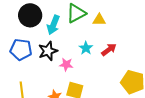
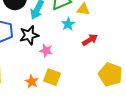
cyan star: (86, 48) -> (68, 24), moved

